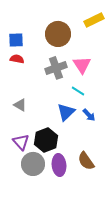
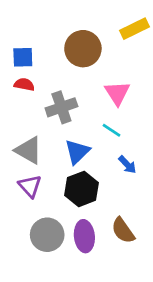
gray cross: (56, 68) -> (61, 107), moved
gray triangle: (20, 105) -> (29, 150), size x1.5
blue triangle: (66, 112) -> (77, 152), moved
black hexagon: (46, 140) -> (82, 189), moved
purple triangle: (21, 142) -> (30, 186), moved

